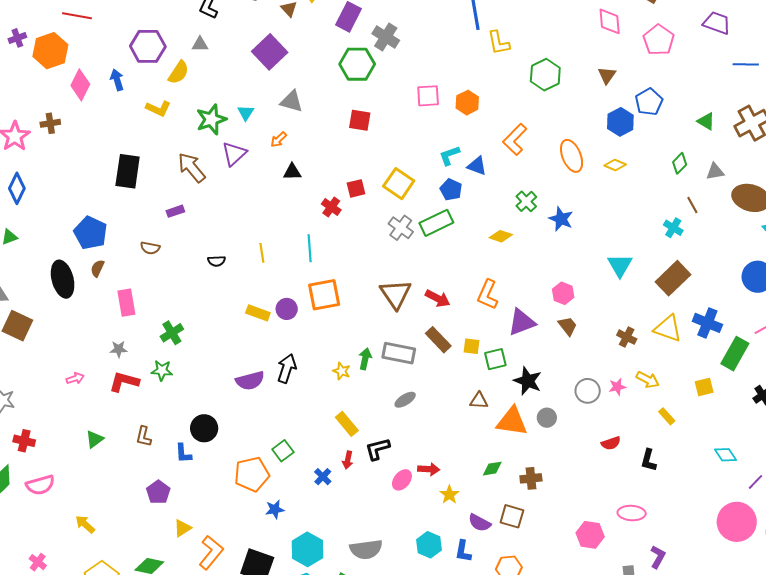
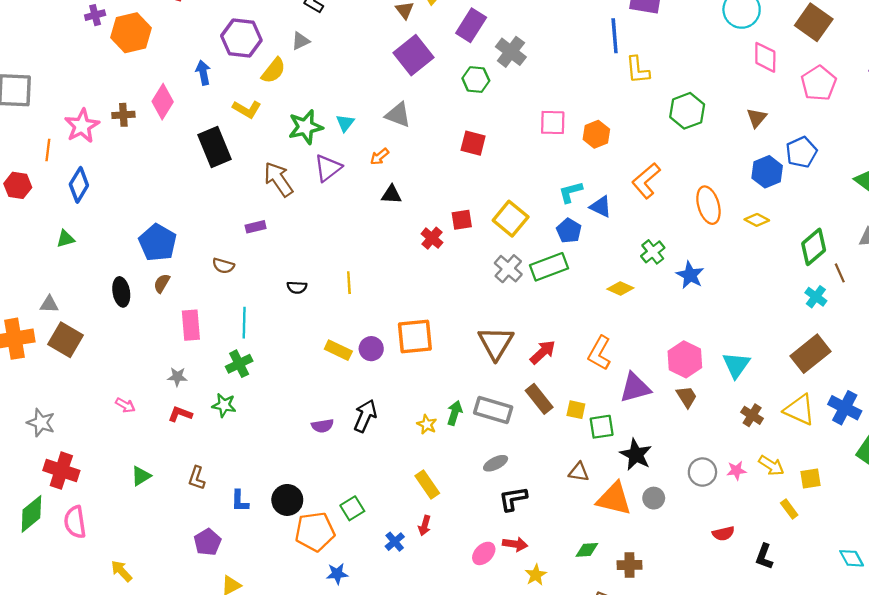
gray triangle: (200, 44) -> (300, 41), turned -30
purple square: (270, 52) -> (413, 55), moved
green hexagon: (357, 64) -> (476, 80), size x0.7
pink diamond: (80, 85) -> (163, 102), moved
green diamond: (680, 163) -> (814, 247), moved, size x1.5
black rectangle: (128, 171) -> (215, 147), moved, turned -36
cyan line: (310, 248) -> (244, 323), moved
cyan triangle: (620, 265) -> (736, 365), moved
black ellipse: (63, 279) -> (121, 292), size x0.7
pink hexagon: (563, 293) -> (685, 359), size x1.4
red arrow: (438, 298) -> (543, 352), turned -75
pink arrow: (75, 378) -> (125, 405), turned 42
purple semicircle: (250, 381) -> (322, 426), size x0.7
red L-shape: (124, 382) -> (180, 414), size x0.7
yellow square: (704, 387) -> (811, 478), moved
black circle: (204, 428) -> (287, 500), moved
red cross: (24, 441) -> (61, 471), size x1.4
black L-shape: (378, 449) -> (513, 499), moved
pink semicircle: (40, 485) -> (75, 522), turned 92

